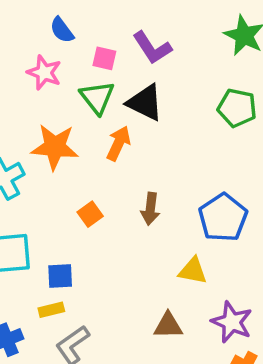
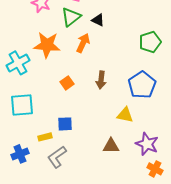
green triangle: (97, 97) -> (71, 17), turned 30
black triangle: (145, 103) -> (98, 20), size x0.6
green pentagon: (237, 108) -> (150, 42), moved, turned -30
blue square: (60, 276) -> (65, 124), moved

